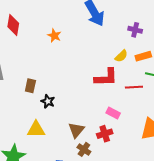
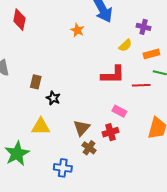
orange star: (54, 36) -> (77, 30), moved
yellow semicircle: (121, 56) -> (125, 45), moved

